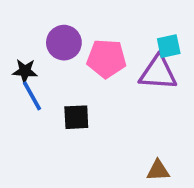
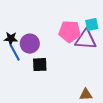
purple circle: (64, 43) -> (30, 44), moved
pink pentagon: (107, 59) -> (70, 32), moved

